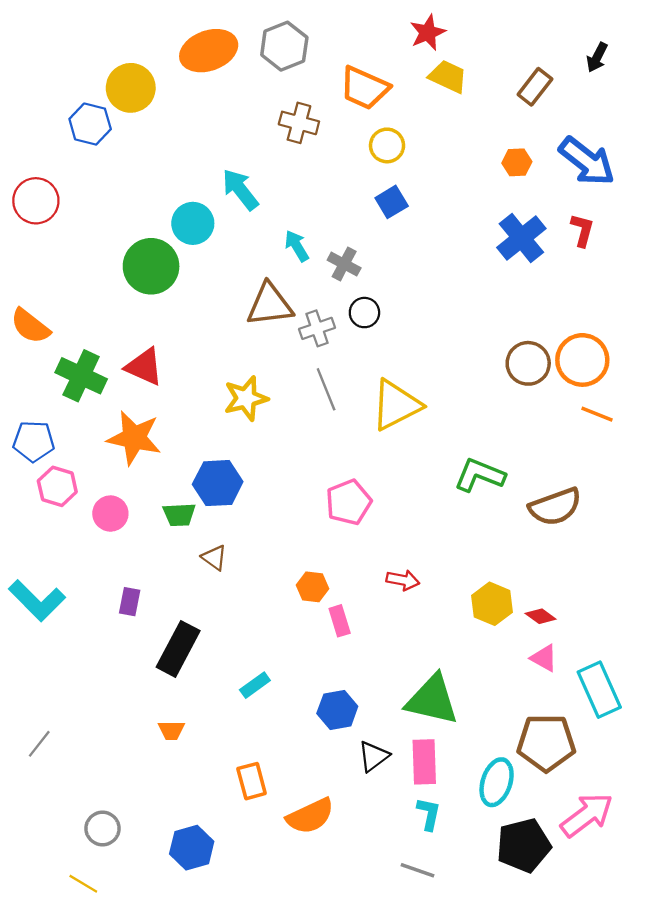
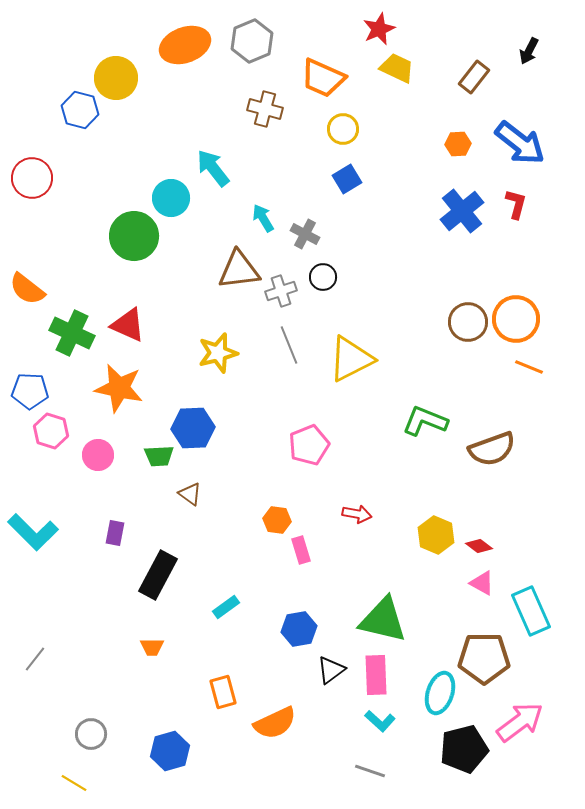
cyan L-shape: (429, 814) -> (380, 721), turned 120

